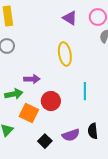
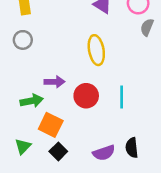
red circle: (51, 101) -> (86, 96), moved
black square: (45, 141) -> (58, 151), moved

